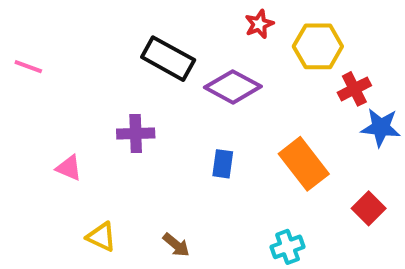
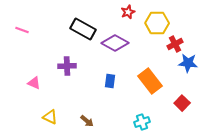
pink line: (28, 67) -> (22, 30), moved

